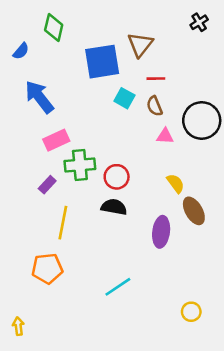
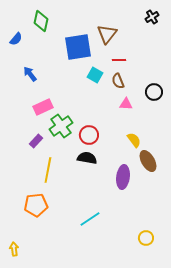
blue arrow: (39, 97) -> (30, 74), size x0.6
black circle: (202, 120) -> (154, 92), size x0.6
green cross: (80, 165) -> (61, 126), turned -30

